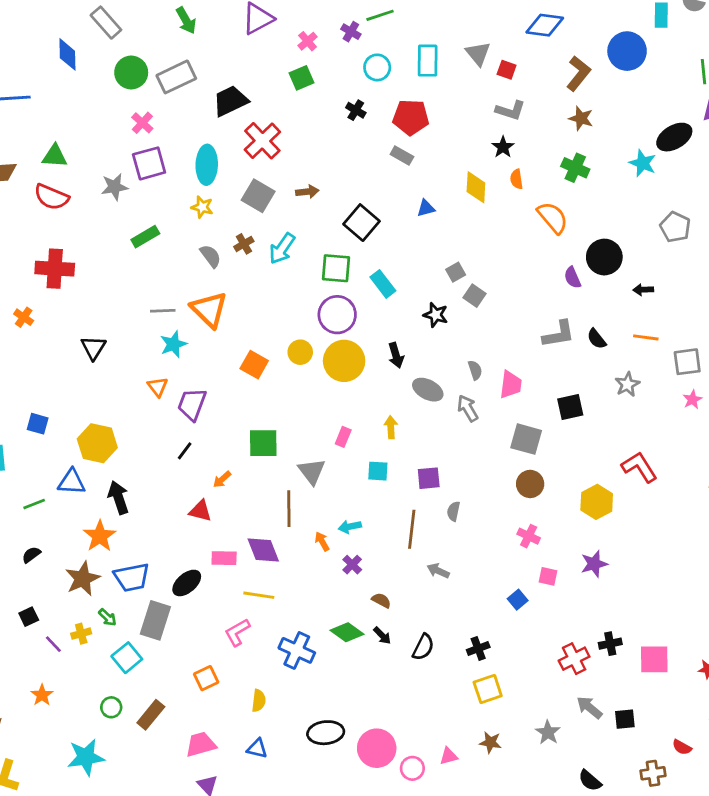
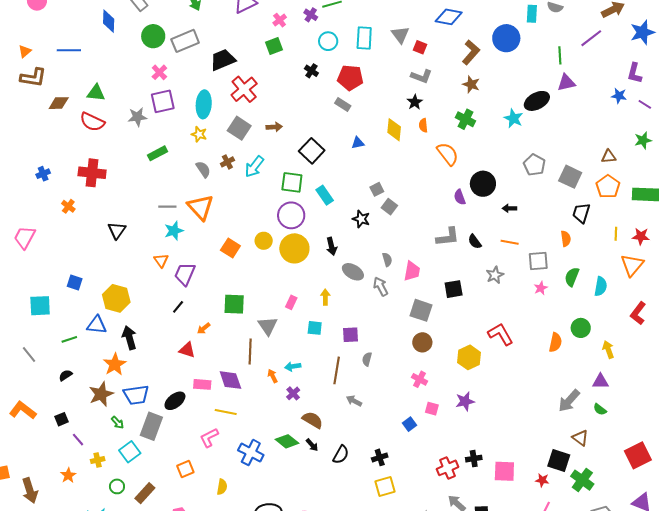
brown semicircle: (381, 600) -> (313, 420), size x1.5
yellow cross: (81, 634) -> (98, 460), moved

